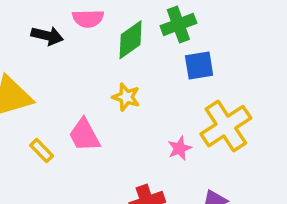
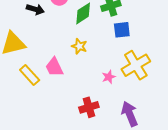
yellow rectangle: (42, 151) -> (30, 75), size x1.5

